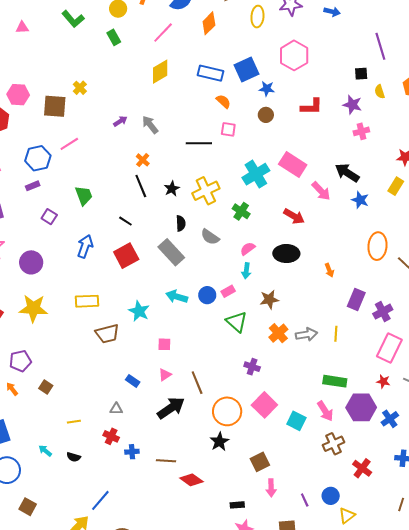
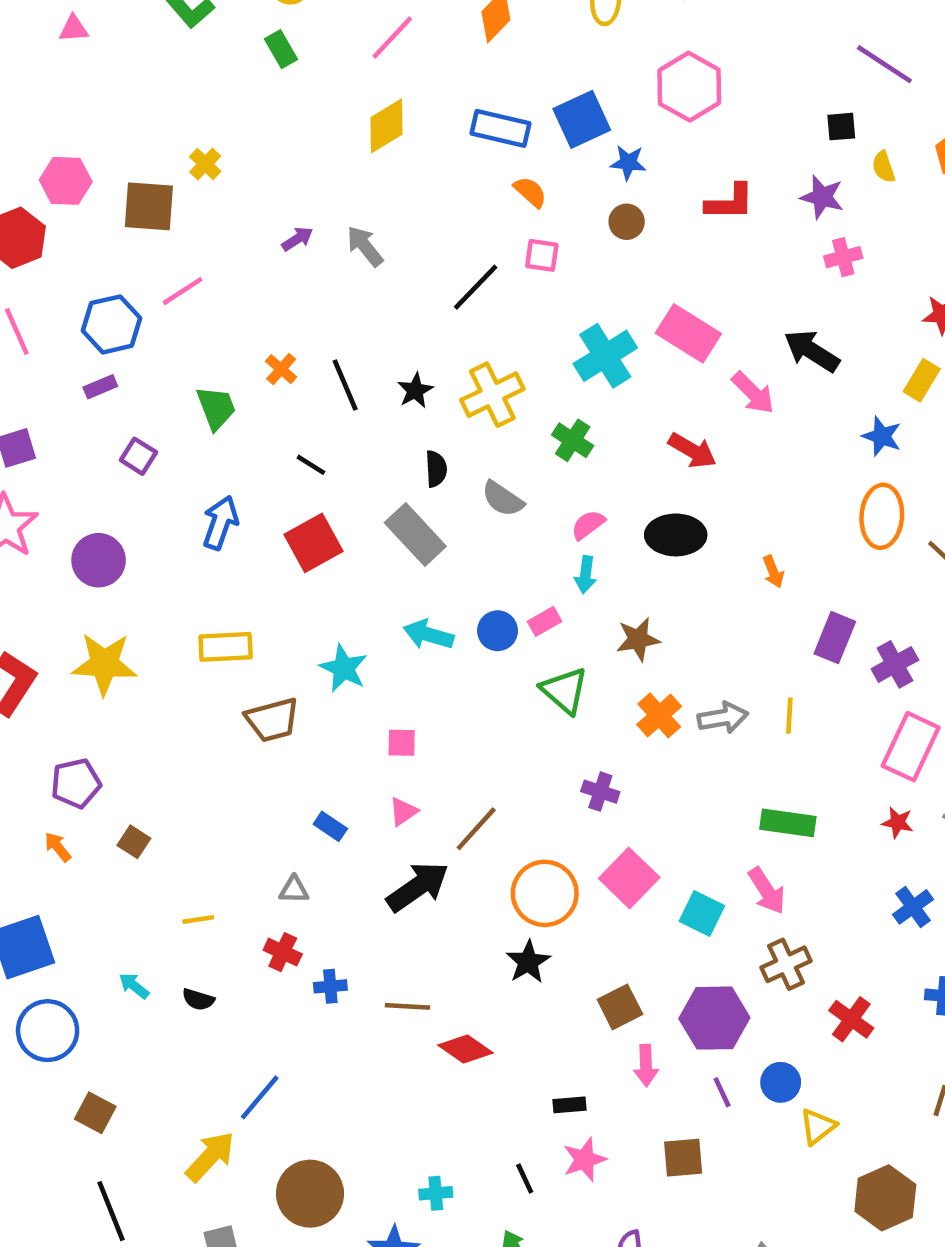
purple line: (380, 46) -> (884, 64), turned -40
black line: (199, 143) -> (476, 287), turned -45
orange cross: (143, 160) -> (281, 369), moved
blue star: (360, 200) -> (882, 436), moved
brown line: (197, 383) -> (476, 829), turned 65
purple hexagon: (361, 407) -> (714, 1018), moved

